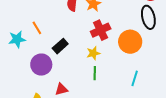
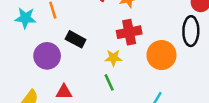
black rectangle: (60, 46) -> (76, 39), turned 56
green line: (95, 73) -> (109, 82), turned -40

